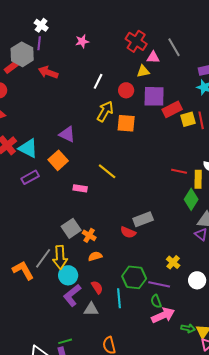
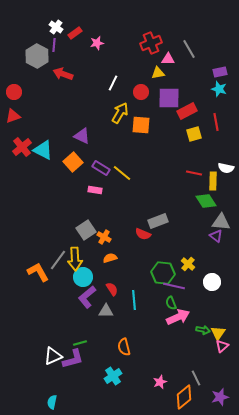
red cross: (136, 41) -> (151, 43), turned 35
red rectangle: (11, 67) -> (75, 33), moved
yellow square: (188, 119) -> (194, 134), moved
purple rectangle: (30, 177) -> (101, 168), moved, turned 60
green diamond: (191, 199) -> (206, 201), turned -65
green hexagon: (134, 277) -> (163, 273), moved

